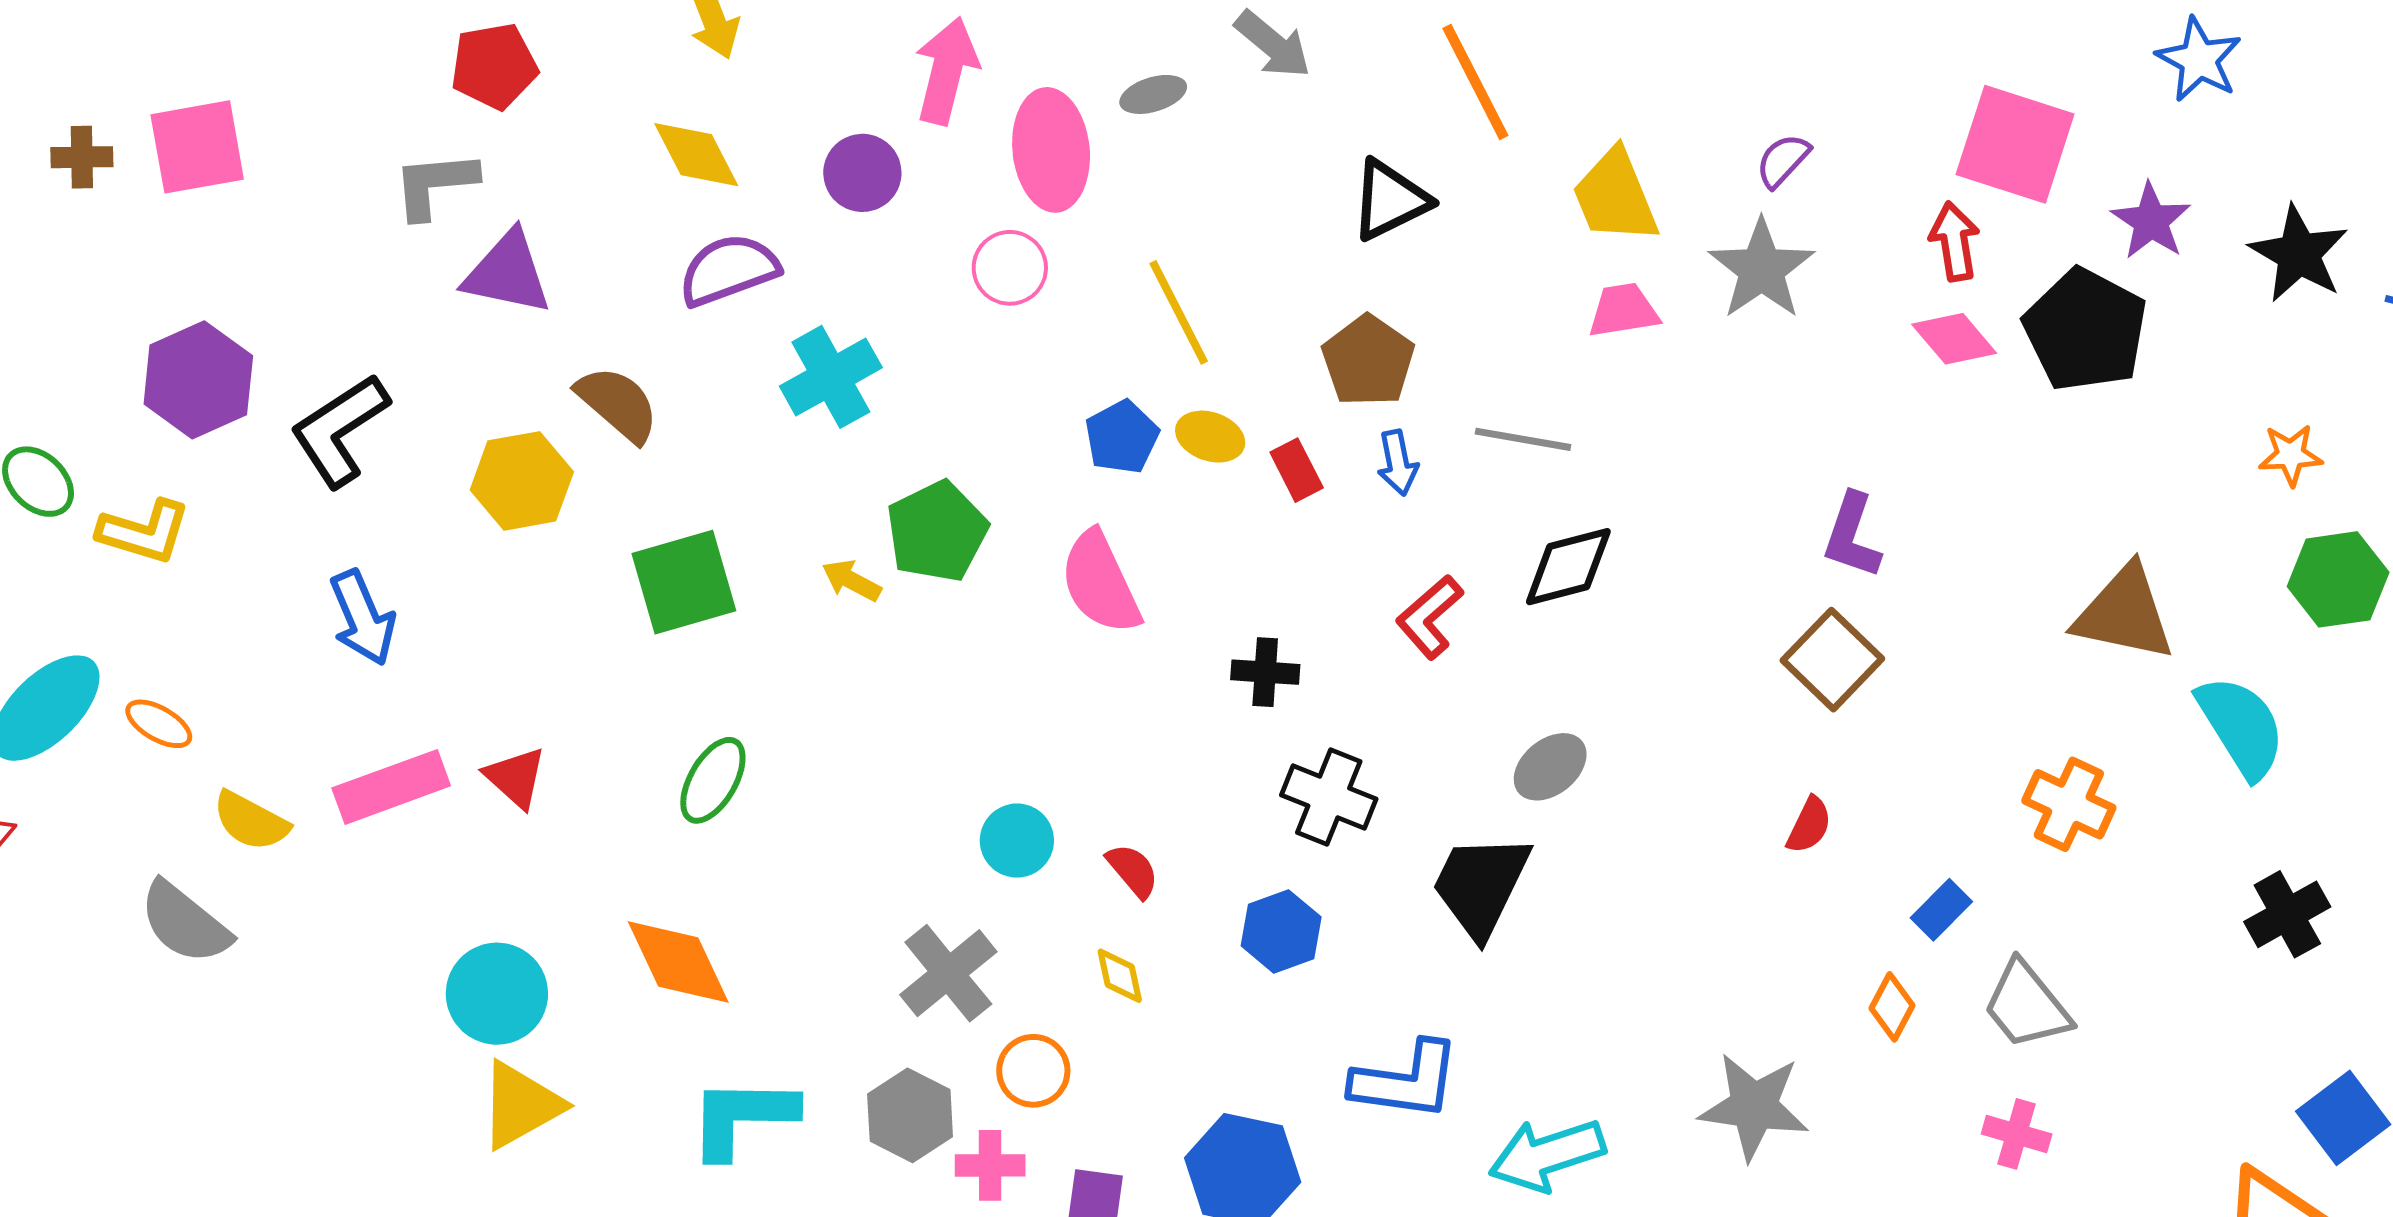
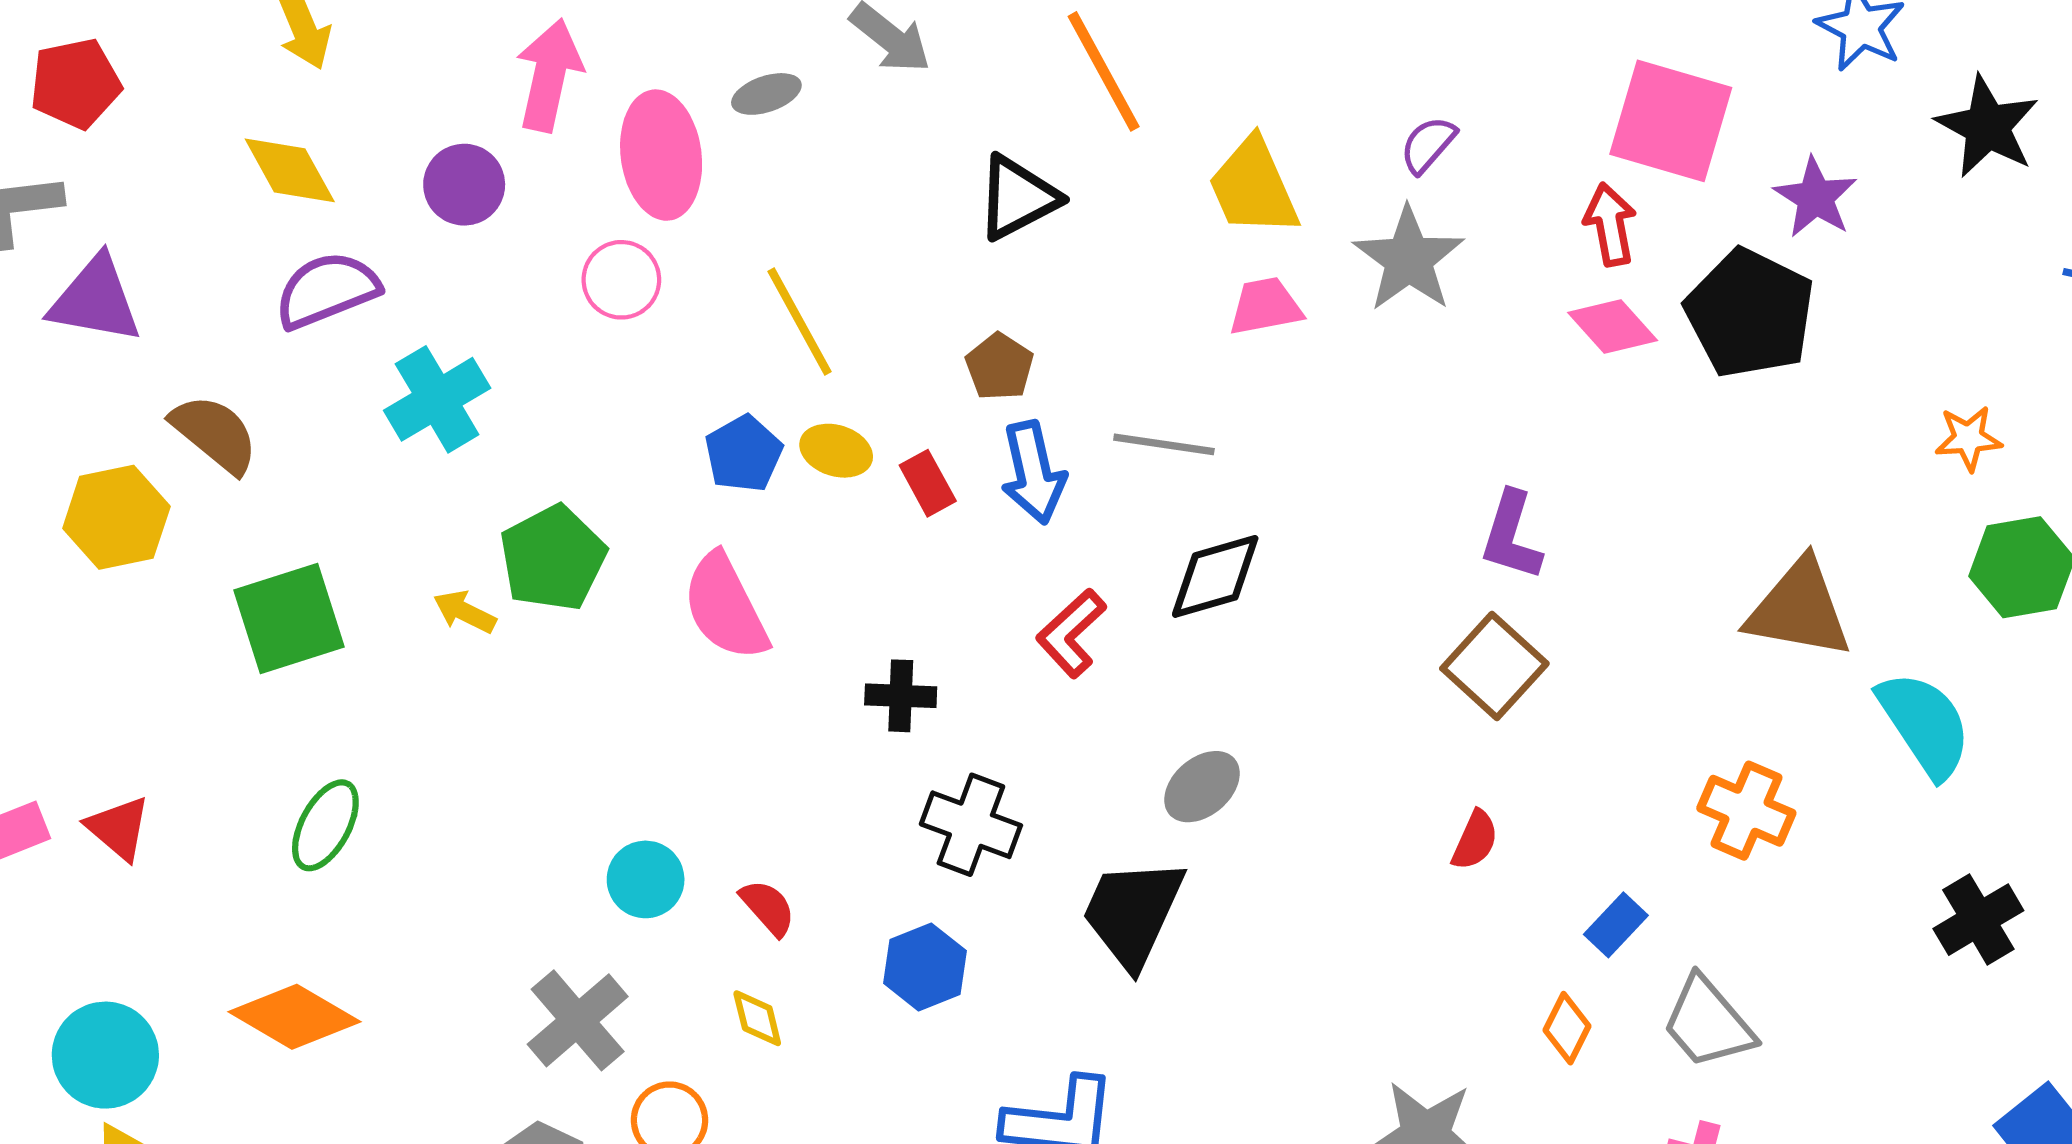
black star: (2299, 254) -> (1987, 127), moved
brown pentagon: (1368, 361) -> (999, 367), size x0.7
blue arrow: (1398, 463) -> (1033, 473), size x1.5
orange diamond: (678, 962) -> (294, 1017), turned -33

